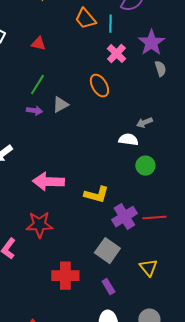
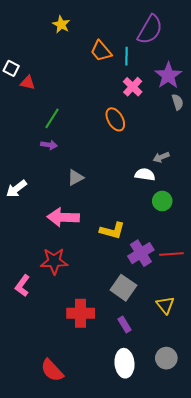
red triangle: (38, 44) -> (28, 83), moved
gray triangle: (60, 105) -> (76, 178), moved

